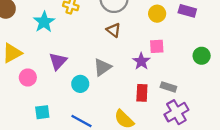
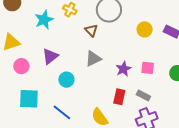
brown triangle: (114, 30) -> (91, 30), moved
pink square: (157, 46) -> (148, 68), moved
gray triangle: (102, 67) -> (93, 59), moved
cyan square: (42, 112) -> (29, 99), size x1.5

